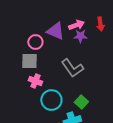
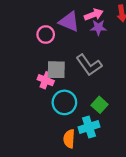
gray square: (29, 61) -> (56, 70), moved

